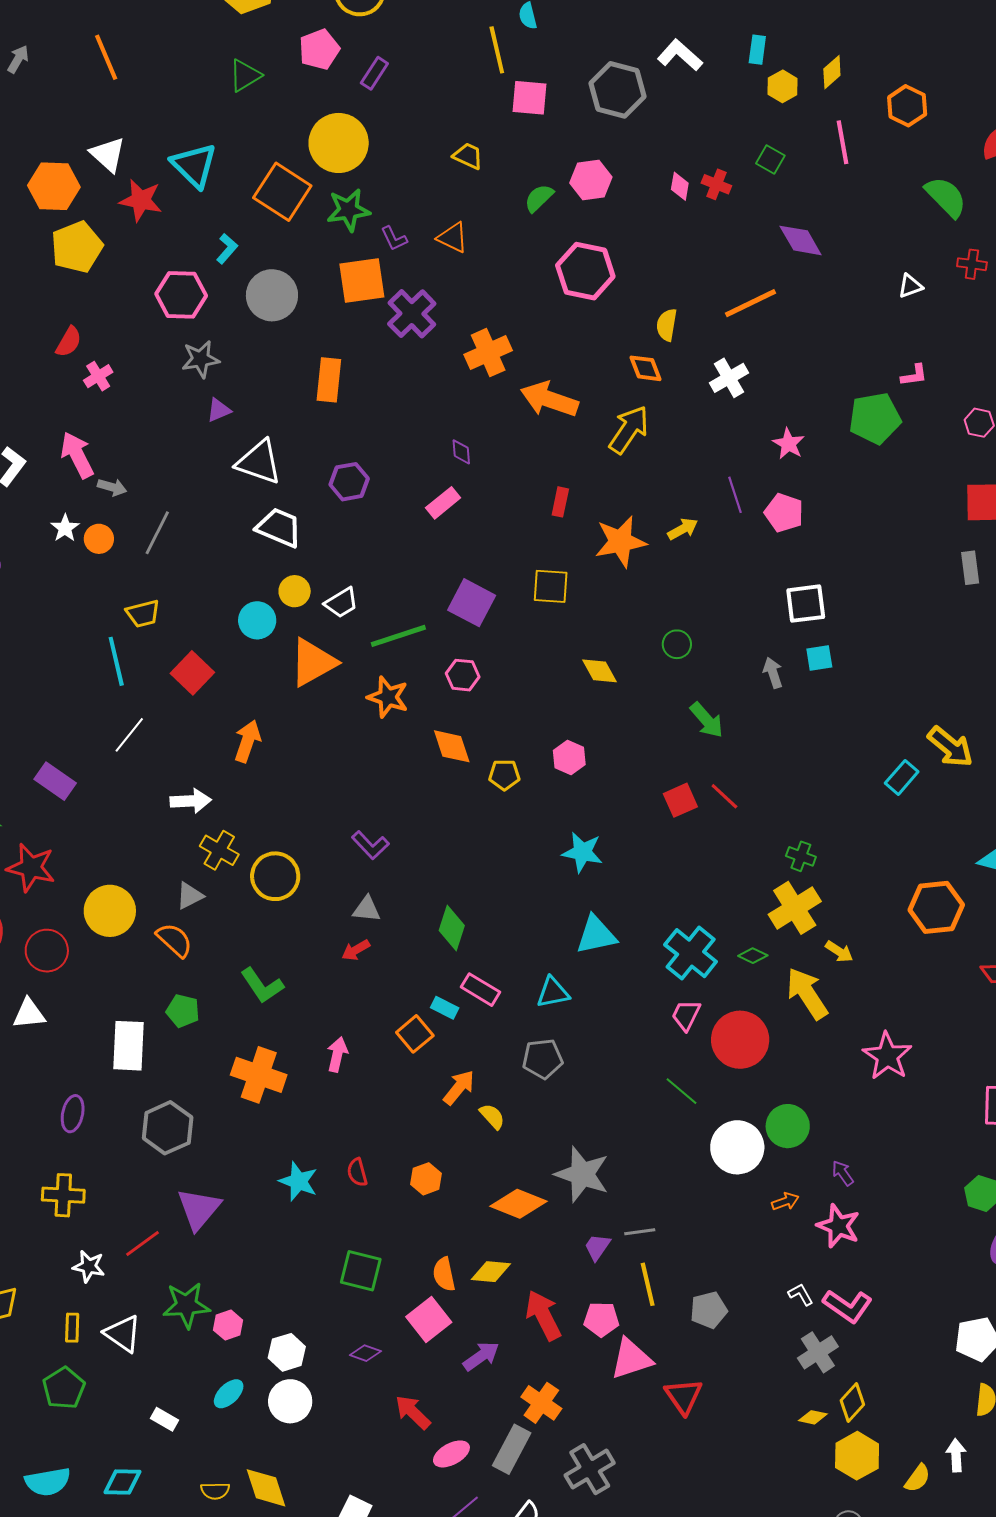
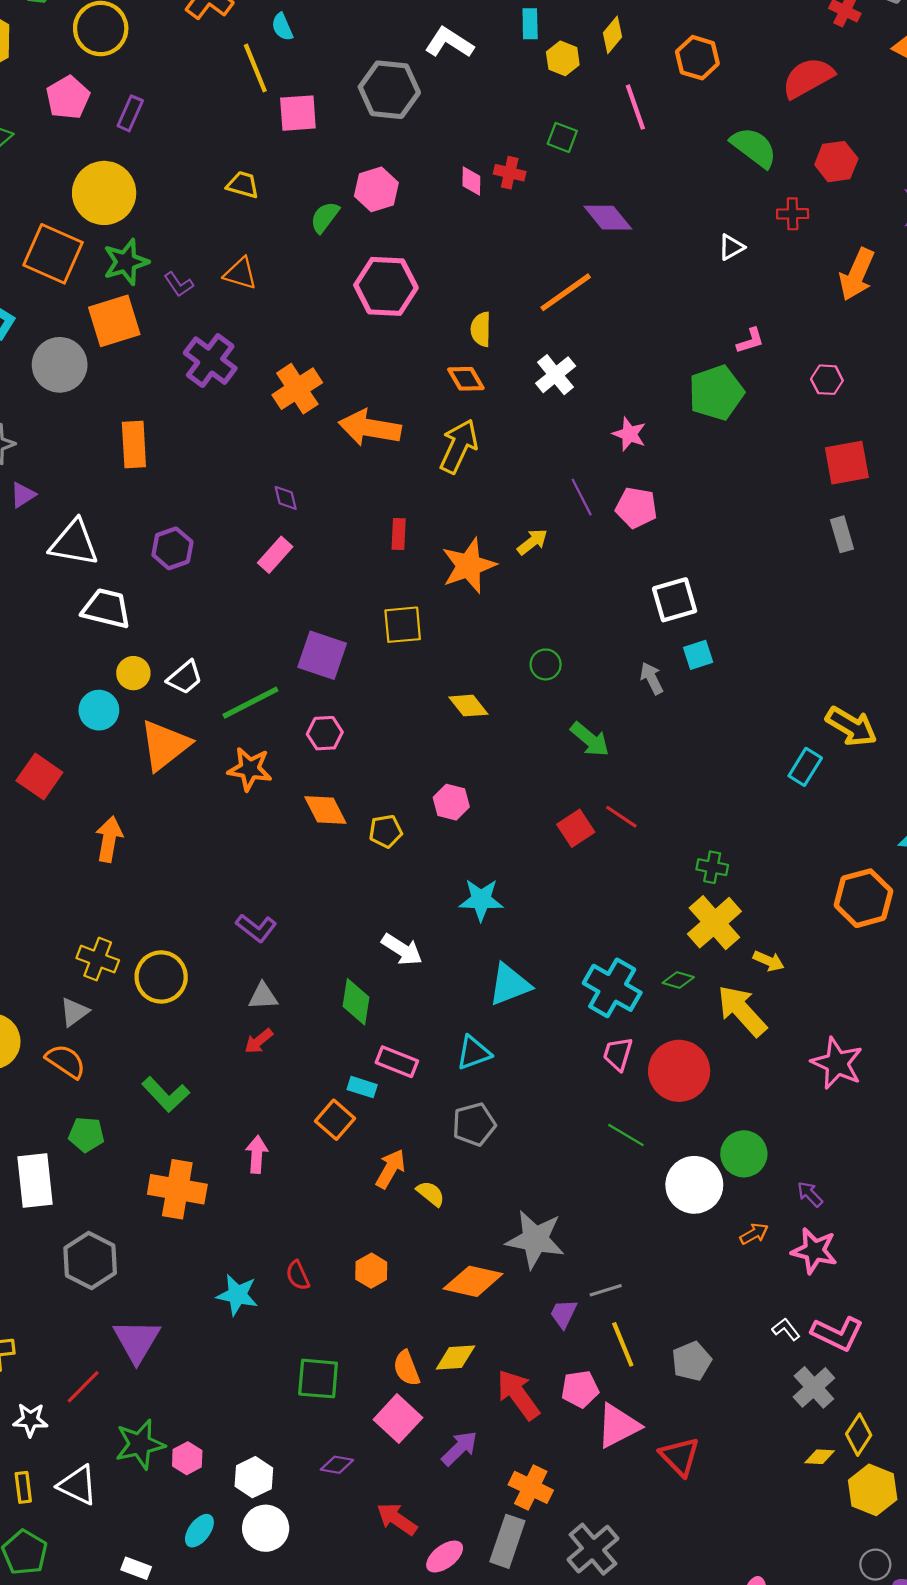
orange square: (362, 281) -> (114, 321), moved
white arrow: (191, 801) -> (402, 950), moved, turned 45

